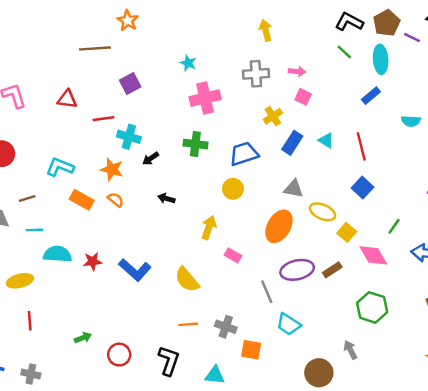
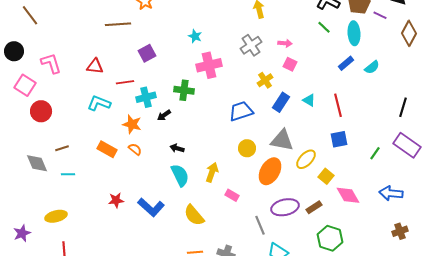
gray cross: (256, 74) -> (251, 45), turned -30
cyan semicircle: (411, 121) -> (372, 67), moved, turned -42
cyan cross: (129, 137) -> (146, 97), turned -30
green cross: (195, 144) -> (184, 90), moved
cyan L-shape: (60, 167) -> (99, 103), moved
blue square: (362, 188) -> (339, 139), turned 36
yellow circle: (233, 189) -> (247, 148), moved
gray triangle: (293, 189) -> (282, 140), size x1.4
yellow ellipse: (323, 212) -> (306, 159), turned -70
green line: (394, 226) -> (375, 153), moved
cyan semicircle: (57, 254) -> (180, 175), moved, turned 60
green hexagon: (372, 307) -> (330, 238), moved

